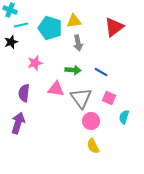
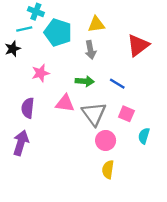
cyan cross: (10, 10) -> (36, 12), moved
yellow triangle: (74, 21) -> (96, 24), moved
red triangle: (114, 27) -> (138, 45), moved
yellow semicircle: (93, 146) -> (108, 170), turned 35

